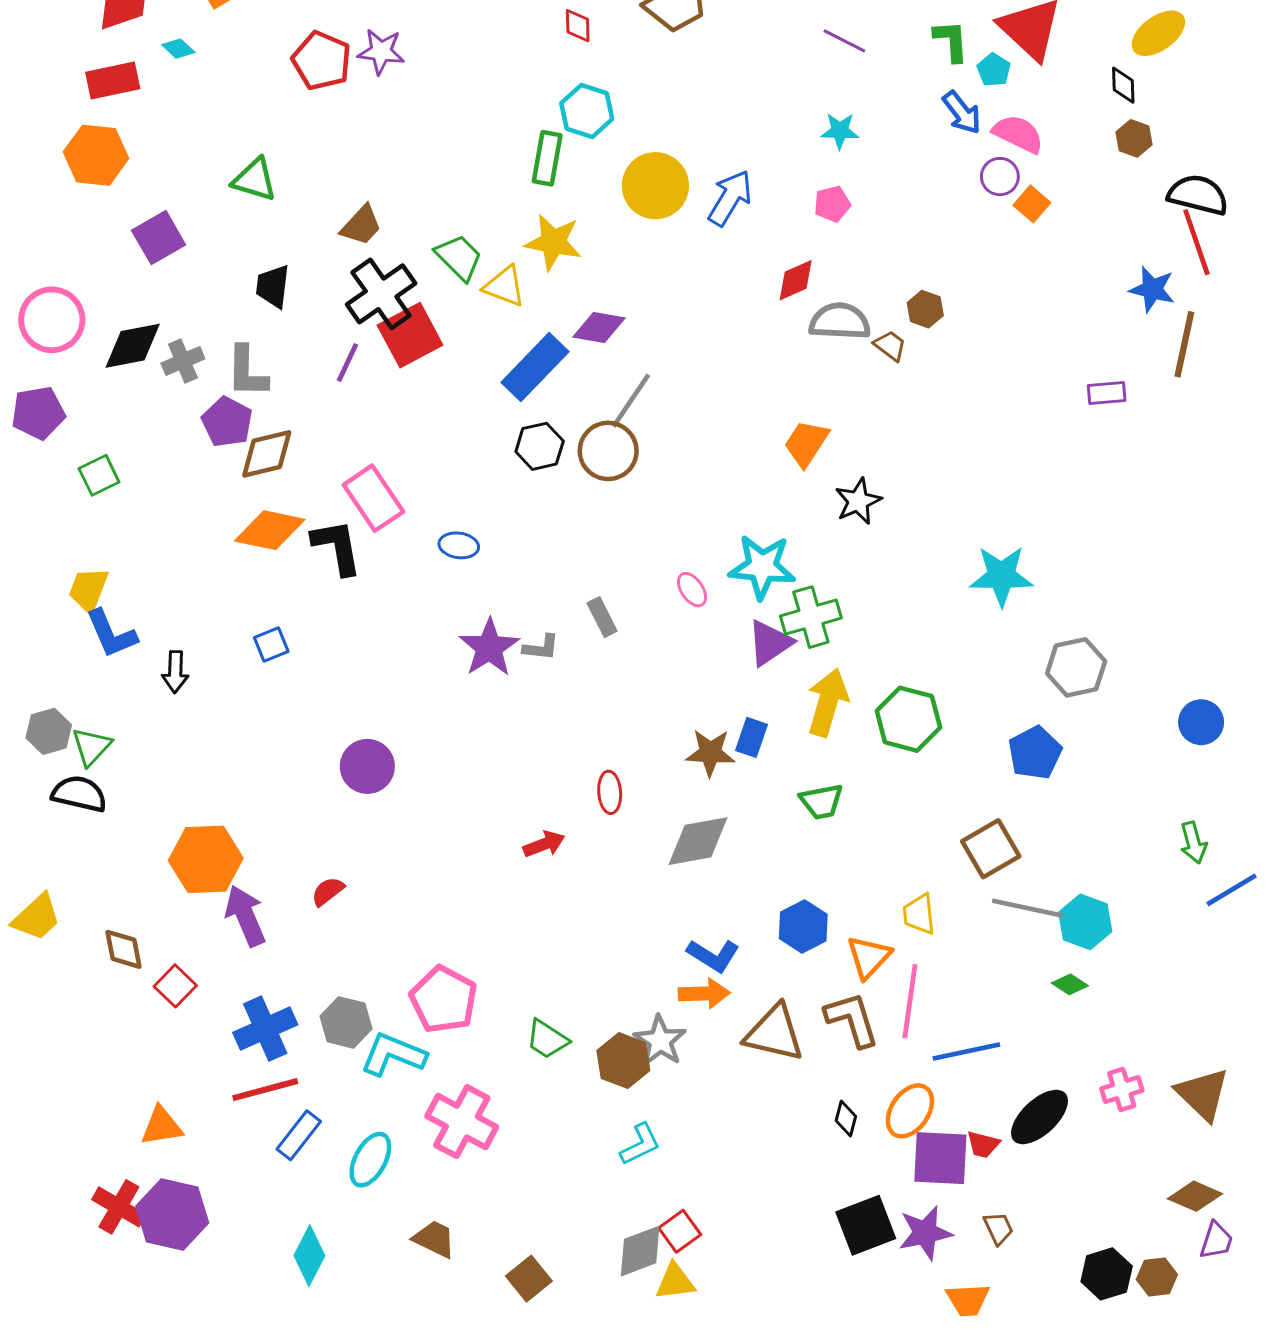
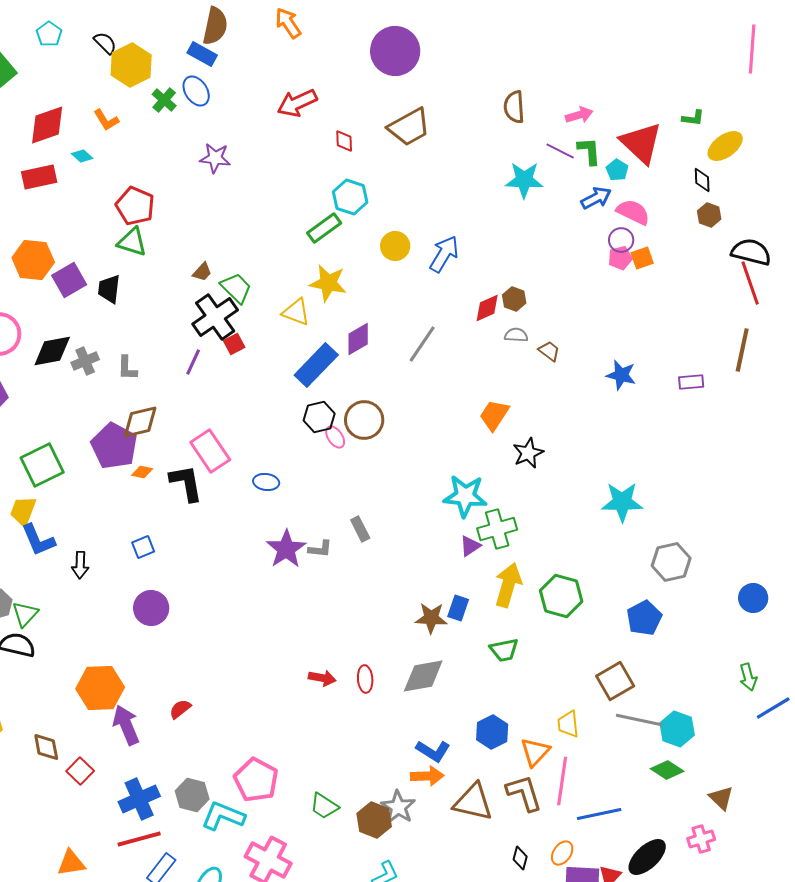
purple line: (844, 41) -> (560, 151), moved
red pentagon: (322, 61) -> (135, 206), moved
blue arrow: (962, 113) -> (596, 198), turned -80
cyan star: (840, 131) -> (524, 180), moved, size x1.5
orange hexagon: (96, 155) -> (33, 260), moved
green rectangle: (547, 158) -> (324, 228), turned 44
yellow circle: (655, 186) -> (395, 246), size x0.7
pink pentagon: (832, 204) -> (620, 258), moved
orange square: (1032, 204) -> (642, 258), turned 30
brown trapezoid: (361, 225) -> (202, 272), size x0.7
green trapezoid: (459, 257) -> (236, 288), moved
black trapezoid: (273, 286) -> (109, 289), moved
blue star: (1152, 289) -> (621, 375), moved
brown hexagon: (925, 309) -> (514, 299), moved
gray semicircle: (840, 321) -> (516, 335), size x0.6
purple diamond: (599, 327) -> (358, 339), turned -40
red square: (410, 335) -> (234, 344), size x0.5
gray L-shape: (247, 372) -> (127, 368), size x0.7
gray line: (631, 401) -> (422, 344), moved
purple pentagon: (227, 422) -> (114, 446), moved, size x1.4
green square: (99, 475) -> (42, 465), moved, size x1.6
orange diamond: (270, 530) -> (142, 472), size x0.5
pink ellipse: (692, 590) -> (335, 437), moved
purple triangle: (770, 643) -> (470, 546), size x0.7
purple circle: (367, 766) -> (151, 608), moved
red ellipse: (610, 792) -> (365, 679), moved
red arrow: (544, 844) -> (322, 678), turned 32
green diamond: (1070, 984) -> (667, 770), size x1.4
brown triangle: (1203, 1094) -> (721, 798), moved, size x0.7
orange ellipse: (910, 1111) -> (562, 853), size x0.7

